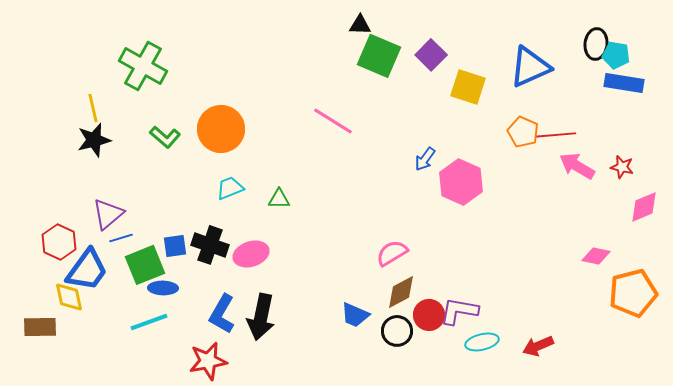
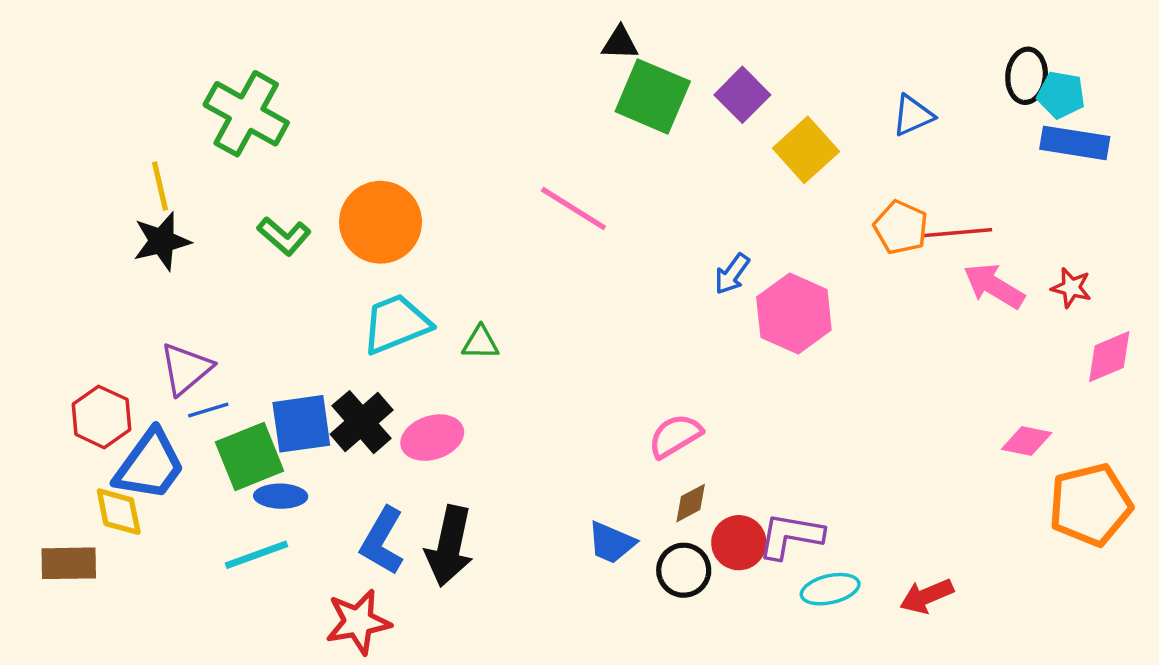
blue triangle: (530, 67) -> (913, 115), size x0.6
yellow square: (468, 87) -> (806, 150), turned 30
cyan trapezoid: (230, 188) -> (396, 324), size x1.5
black cross: (210, 245) -> (362, 422), turned 30
blue square: (175, 246) -> (301, 424), size x1.5
brown diamond: (401, 292) -> (691, 503), size x0.7

